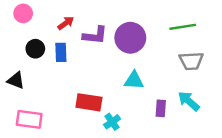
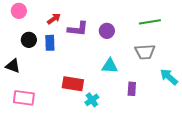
purple circle: (130, 38) -> (107, 31), size x0.6
gray trapezoid: (191, 61) -> (145, 52), moved
cyan arrow: (189, 101) -> (169, 77), moved

